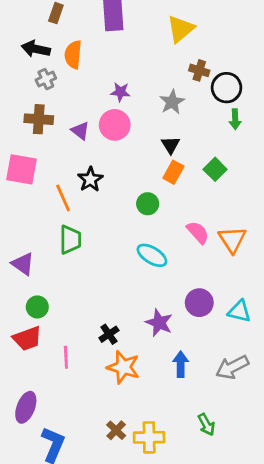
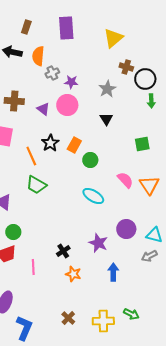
gray cross: (46, 79) -> (52, 73), moved
green square: (215, 169) -> (142, 144), moved, turned 35
orange rectangle: (173, 172) -> (74, 145), moved
green trapezoid: (70, 240) -> (36, 185), turned 120
orange star: (123, 367) -> (73, 274), size x0.7
gray arrow: (232, 367) -> (149, 256), moved, size x0.7
green arrow: (206, 425) -> (131, 314), turned -35
yellow cross: (149, 437) -> (103, 321), moved

